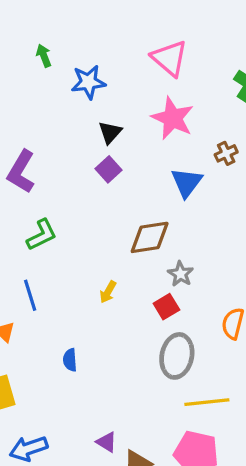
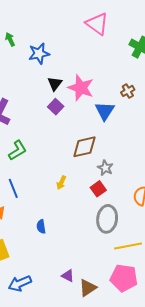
pink triangle: (170, 58) -> (97, 24), moved
pink star: (173, 118) -> (81, 88), moved

